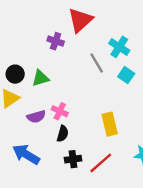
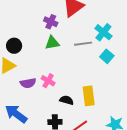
gray line: (97, 63) -> (83, 44), turned -72
green triangle: (40, 78) -> (52, 43), moved
black semicircle: (63, 134) -> (67, 100), moved, turned -96

